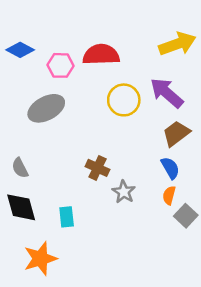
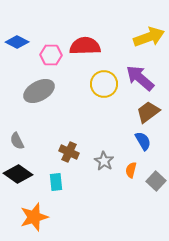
brown cross: (98, 168) -> (69, 152), moved
orange semicircle: (169, 195) -> (131, 170), moved
black diamond: (21, 207) -> (18, 174), turned -40

